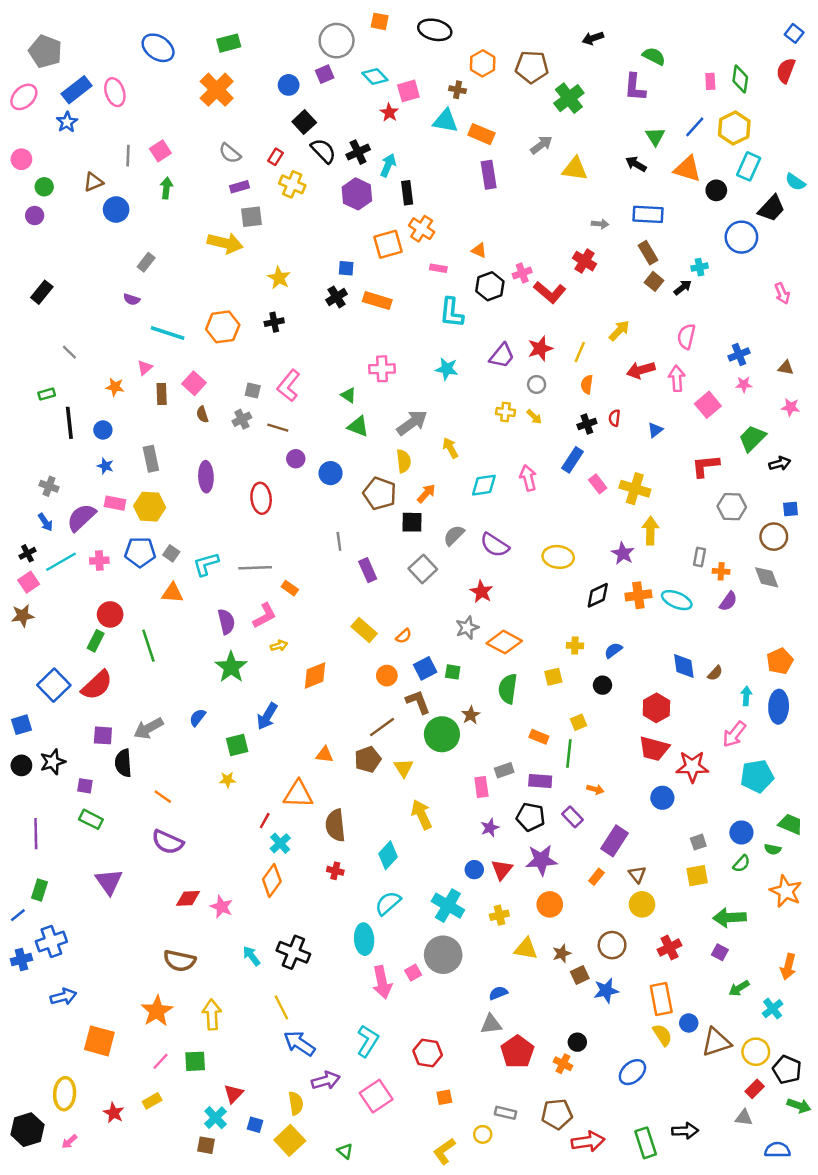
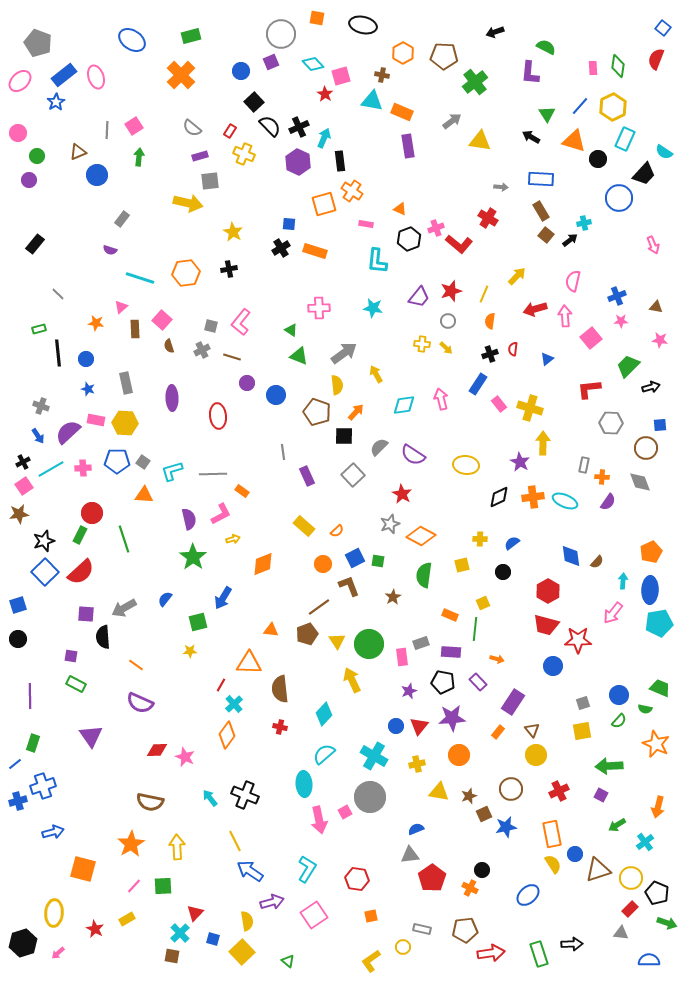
green circle: (442, 734) -> (369, 644), moved
black star: (53, 762) -> (44, 541), moved
cyan pentagon: (757, 776) -> (659, 623), moved

